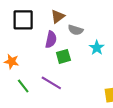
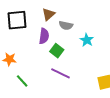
green square: (63, 56) -> (57, 51), turned -32
purple line: (51, 83) -> (61, 73), moved

